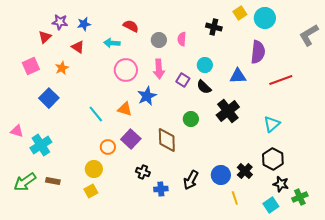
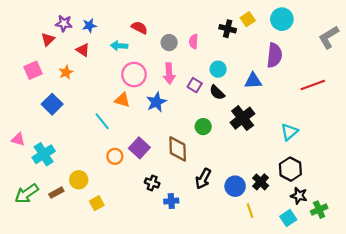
yellow square: (240, 13) -> (248, 19), moved
red line: (281, 80) -> (313, 85), moved
orange triangle: (125, 109) -> (122, 100), moved
yellow circle: (94, 169) -> (79, 180), moved
black arrow: (191, 180) -> (203, 179), moved
brown rectangle: (53, 181) -> (56, 193), turned -40

